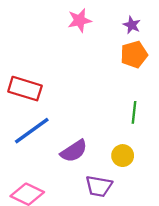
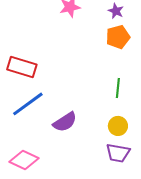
yellow circle: (123, 156) -> (118, 126), moved
purple trapezoid: (99, 186) -> (118, 153), moved

